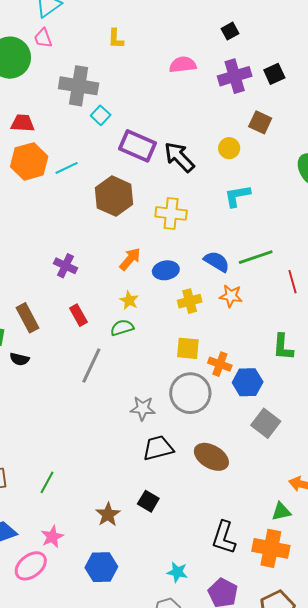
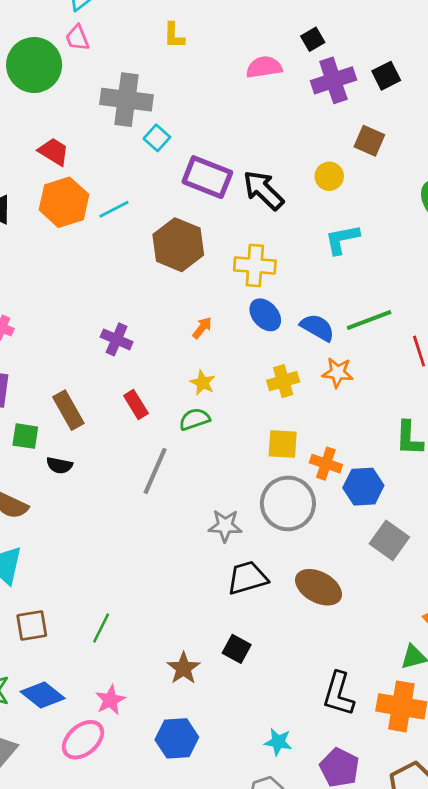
black square: (230, 31) -> (313, 39), moved
red trapezoid: (23, 123) -> (54, 152), turned 30
orange arrow: (130, 259) -> (202, 328), size x0.7
blue ellipse: (166, 270) -> (265, 315), moved, turned 60

